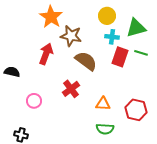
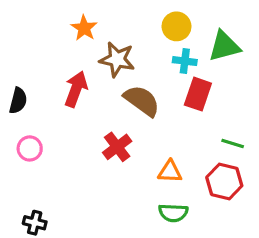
orange star: (51, 17) -> (84, 28), size x0.7
green line: (141, 53) -> (233, 144), moved
black semicircle: (12, 72) -> (18, 101), moved, turned 91
pink circle: (34, 101) -> (30, 148), moved

